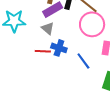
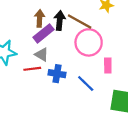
red line: (43, 51) -> (32, 69), moved

